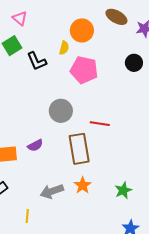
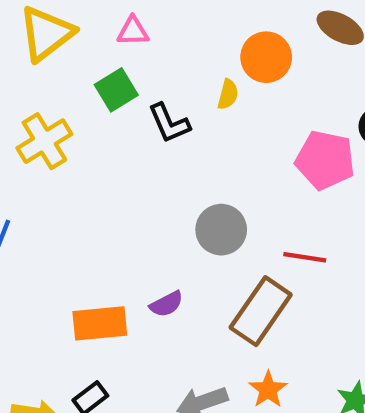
pink triangle: (20, 18) -> (133, 31), turned -42
pink pentagon: (84, 70) -> (325, 160), moved
brown rectangle: (79, 149) -> (261, 311), turned 44

